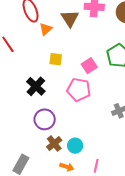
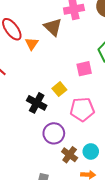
yellow square: (56, 59) -> (59, 89), moved, turned -32
pink square: (89, 66) -> (84, 69), turned 35
pink pentagon: (79, 90) -> (82, 109), moved

